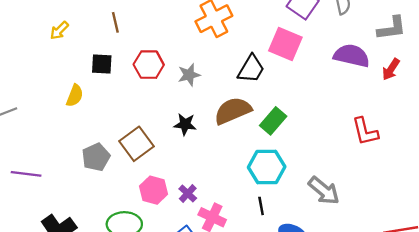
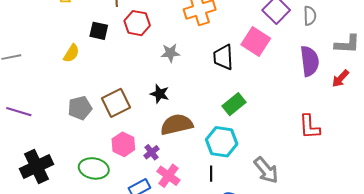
purple semicircle: (352, 56) -> (310, 61), turned 60
red hexagon: (149, 65) -> (137, 23), moved
black trapezoid: (251, 69) -> (223, 57), turned 136
brown semicircle: (233, 111) -> (177, 124), moved

